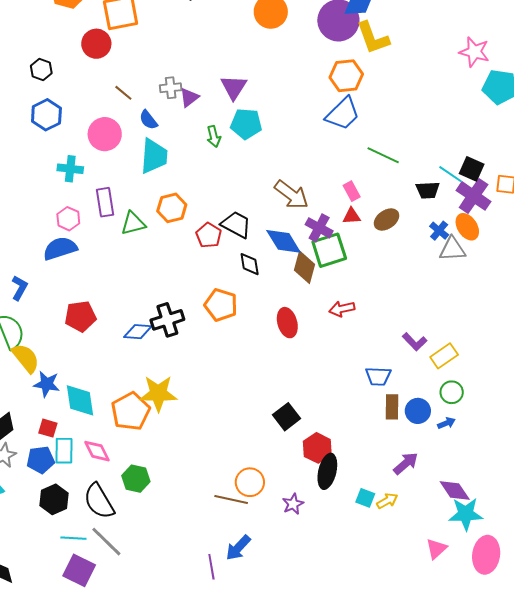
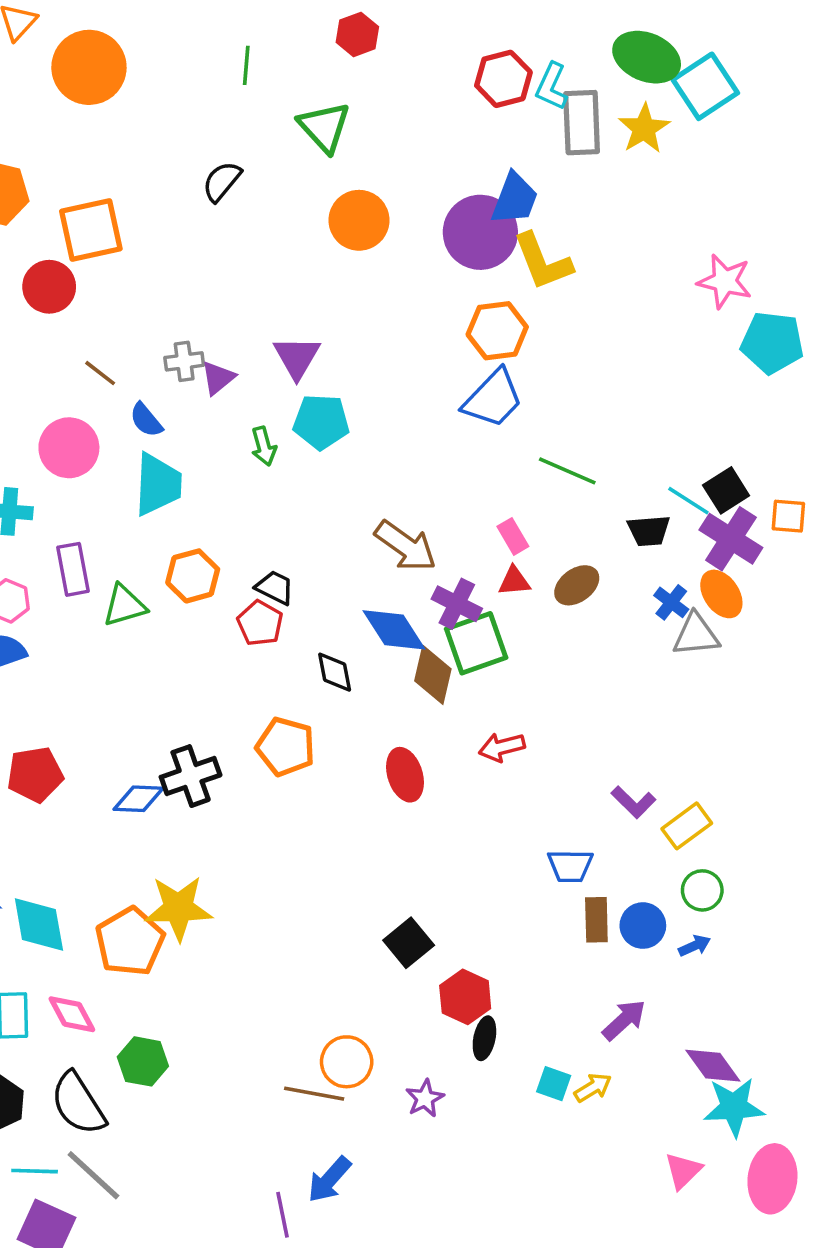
black square: (472, 169) -> (726, 490), turned 35
black trapezoid: (236, 224) -> (275, 588), moved, size x0.7
black ellipse: (327, 471) -> (484, 1038), size x0.7

